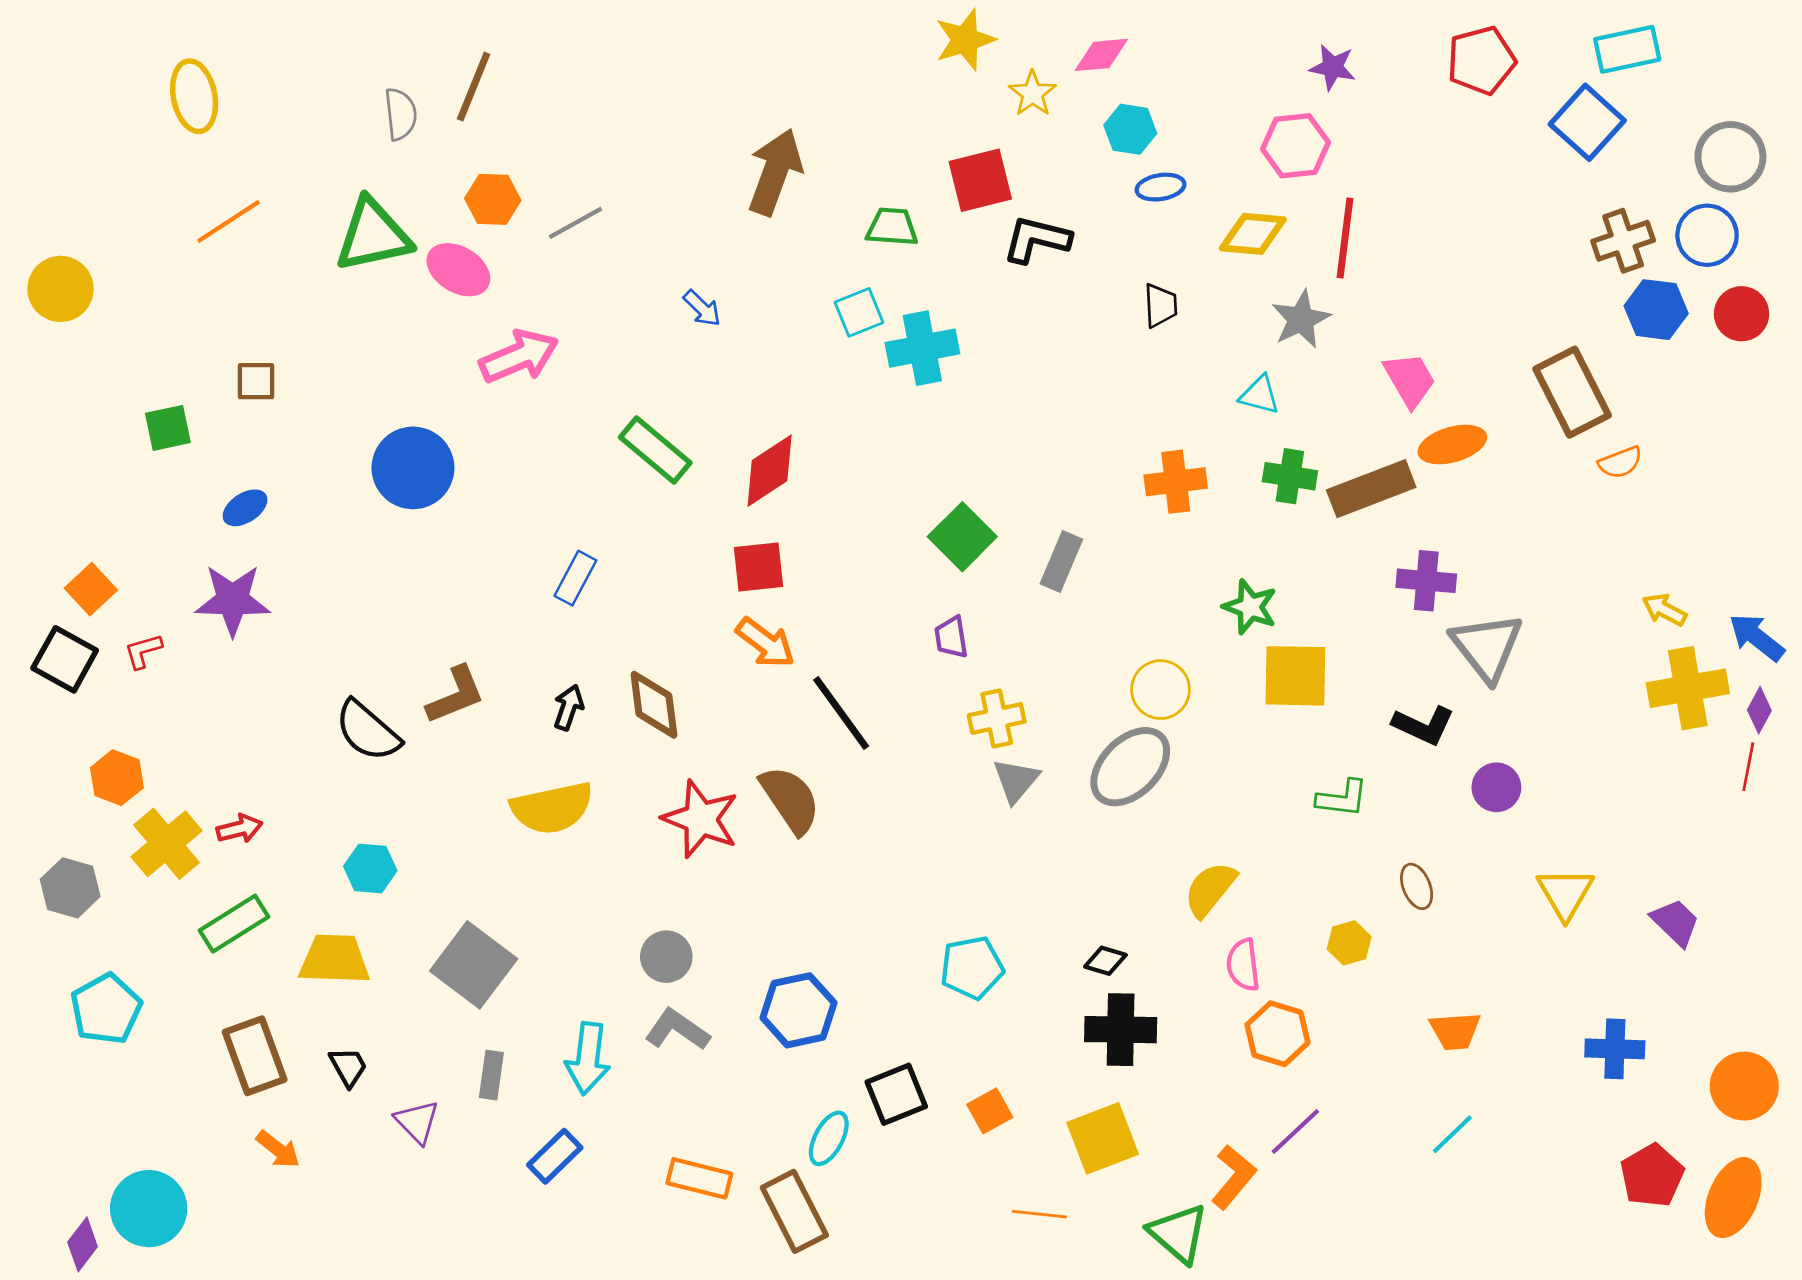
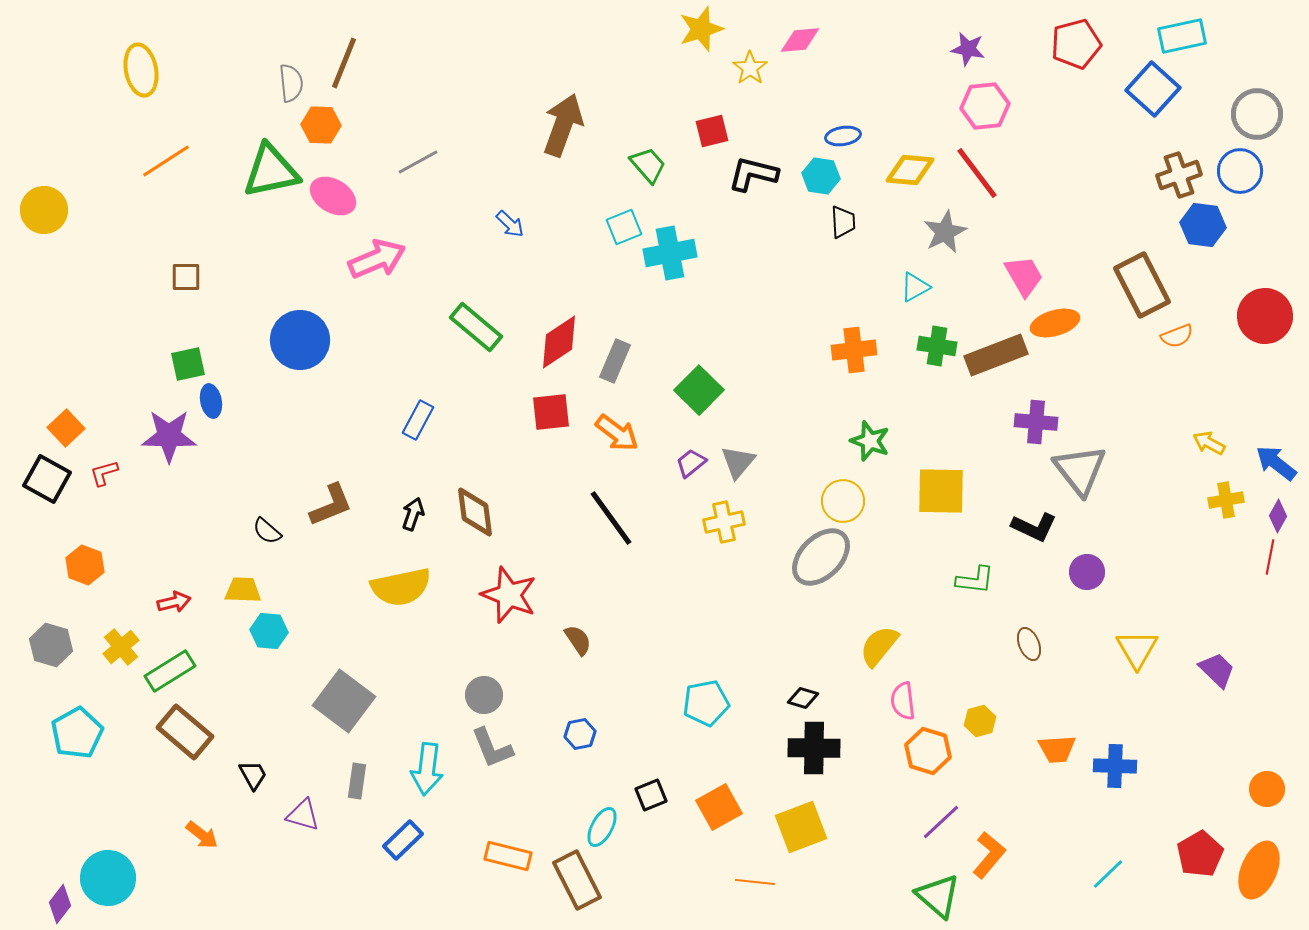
cyan hexagon: (1130, 129) -> (821, 176), moved
pink hexagon: (1295, 146) -> (985, 106), moved
red square: (980, 180) -> (712, 131), size x0.7
orange hexagon: (493, 199) -> (321, 125), moved
green trapezoid: (892, 227) -> (648, 165), turned 45
red line: (1345, 238) -> (977, 173), turned -44
red circle: (1741, 314) -> (1265, 316), moved, size x1.4
cyan triangle: (1260, 395) -> (915, 287), turned -44
green square: (168, 428) -> (188, 364), moved
blue ellipse: (245, 508) -> (211, 401), moved, turned -68
gray rectangle: (1061, 562) -> (615, 361), moved
green star: (1250, 607) -> (870, 441), moved
purple trapezoid: (951, 637) -> (691, 463), turned 60
orange arrow: (765, 643) -> (617, 433), moved
yellow cross: (1688, 688) -> (1226, 500), size x0.6
black semicircle: (368, 731) -> (267, 531), size x0.6
gray triangle: (1016, 780) -> (738, 462), moved
brown semicircle: (790, 800) -> (578, 640), moved, size x0.6
yellow cross: (167, 844) -> (121, 647), moved, size x0.7
yellow hexagon: (1349, 943) -> (980, 721), moved
yellow trapezoid: (334, 959) -> (243, 590), moved, size x0.7
blue hexagon: (798, 1010) -> (580, 734), size x0.6
gray L-shape: (677, 1030) -> (492, 748), turned -147
blue cross: (1615, 1049) -> (1115, 766), moved
brown rectangle: (255, 1056) -> (185, 732), moved, turned -30
orange circle: (1744, 1086) -> (1267, 789), size x0.7
black square: (896, 1094) -> (651, 795), size x0.7
orange square: (990, 1111) -> (719, 807), size x1.4
purple triangle: (417, 1122) -> (303, 815), turned -30
cyan line: (1452, 1134) -> (1108, 874), moved
orange L-shape: (1233, 1177) -> (989, 855), moved
green triangle: (1178, 1233) -> (938, 896), moved

